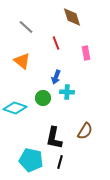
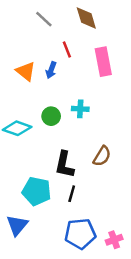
gray line: (26, 27) -> (44, 19), moved
pink rectangle: (86, 53) -> (103, 62), size x1.6
blue arrow: (56, 77) -> (51, 70), moved

